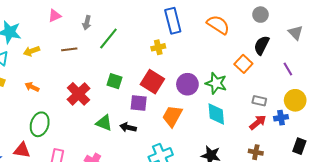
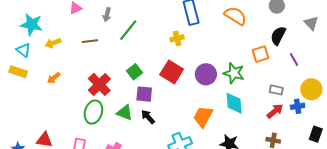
orange square: (243, 64) -> (260, 54), turned 30
purple line: (288, 69) -> (294, 59), moved
green square: (115, 81) -> (134, 72), turned 35
orange arrow: (32, 87) -> (54, 78), turned -64
purple square: (139, 103) -> (144, 94), moved
orange trapezoid: (172, 116) -> (203, 117), moved
green ellipse: (40, 124) -> (93, 112), moved
black arrow: (128, 127) -> (148, 117), turned 35

